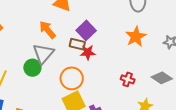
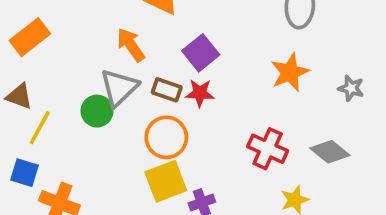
brown rectangle: (77, 44) -> (167, 90), moved
red cross: (128, 79) -> (268, 149), size x1.5

